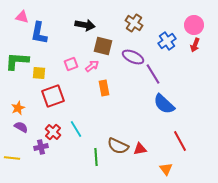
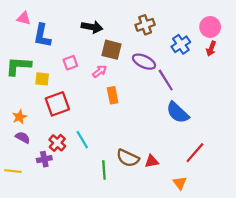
brown cross: (134, 23) -> (145, 25), turned 36
pink square: (71, 64) -> (70, 63), moved
red line: (180, 141) -> (195, 153), turned 70

